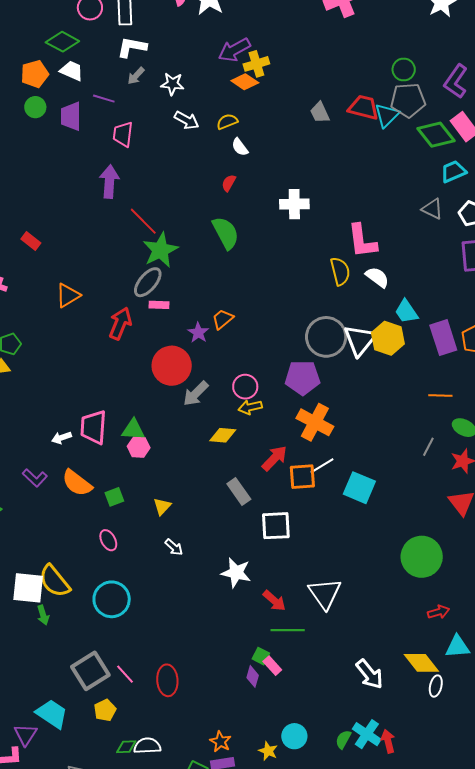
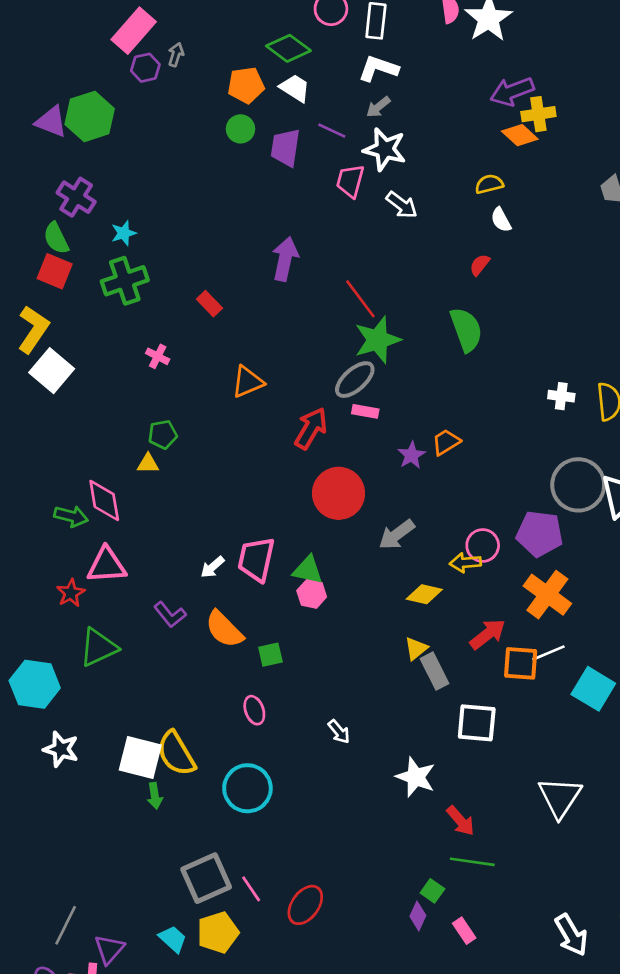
white star: (172, 84) -> (385, 149), moved, size x1.4
white arrow: (187, 120) -> (402, 205), moved
purple arrow: (109, 182) -> (285, 259), moved
white cross: (294, 204) -> (561, 396), moved, size x0.7
red circle: (172, 366) -> (339, 493), moved
pink circle: (245, 387) -> (483, 545), moved
white arrow: (62, 438) -> (212, 567), turned -30
yellow triangle: (162, 506) -> (416, 648), moved
white triangle: (325, 594) -> (560, 797), moved
pink rectangle: (272, 666) -> (464, 931), moved
red ellipse: (167, 680) -> (305, 905), turned 32
yellow pentagon: (105, 710) -> (218, 932), size x1.4
cyan trapezoid: (52, 714) -> (173, 939), moved, size x0.7

